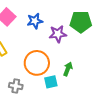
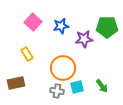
green arrow: (68, 69) -> (102, 86), moved, turned 120
gray cross: (16, 86) -> (57, 91), moved

